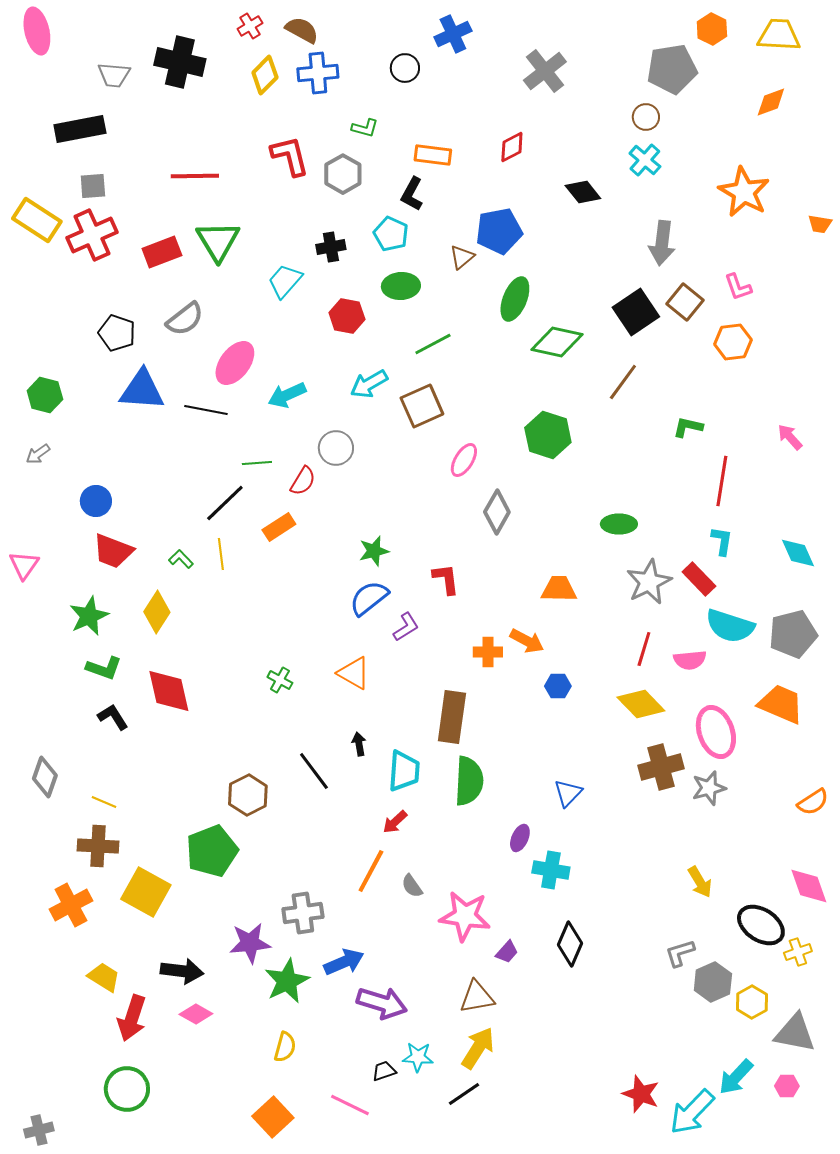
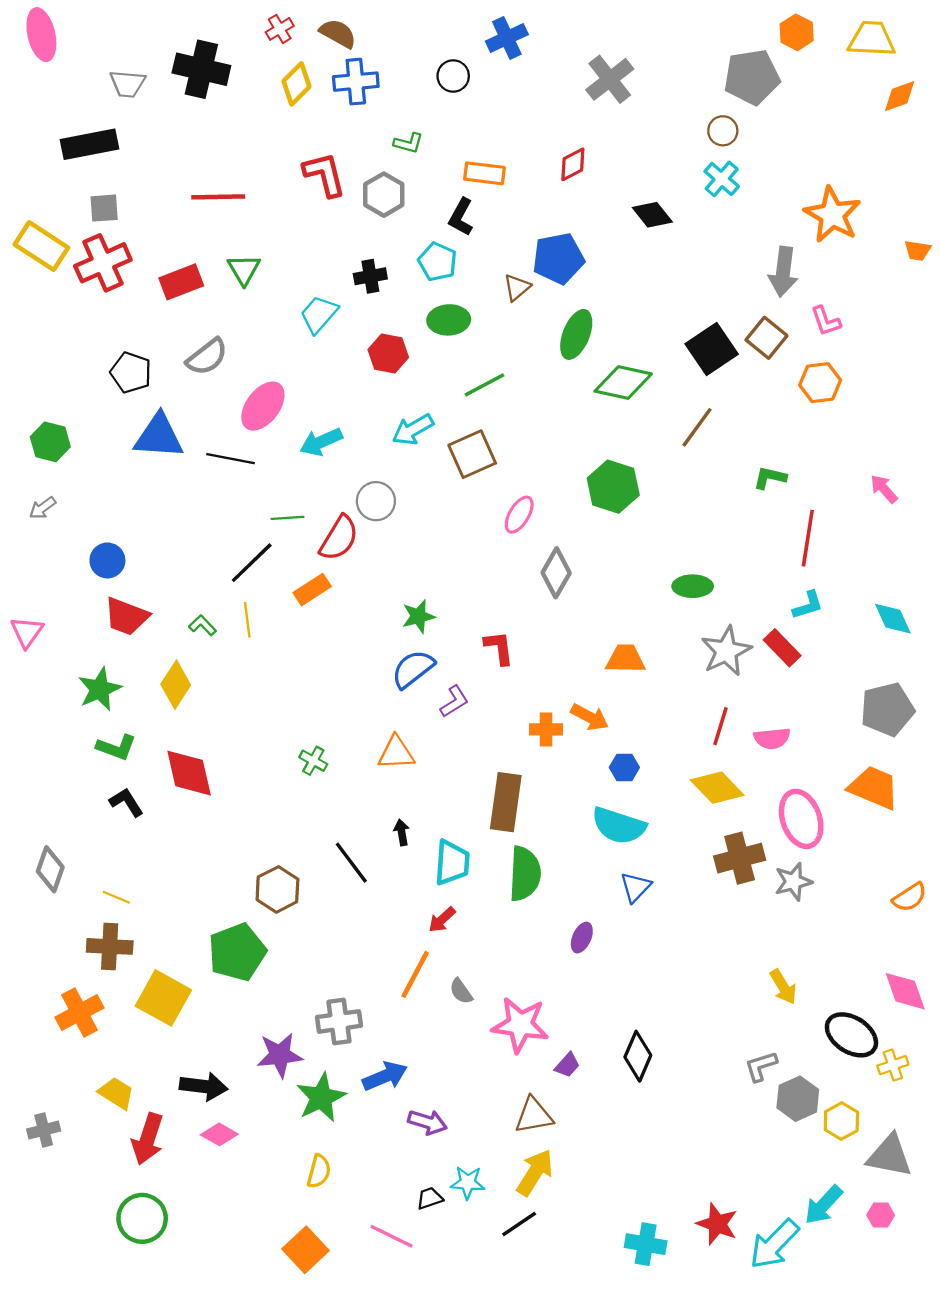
orange diamond: (771, 102) -> (900, 96), moved
green triangle: (218, 241) -> (244, 270), size x0.7
gray arrow: (662, 243) -> (783, 272), moved
red semicircle: (303, 481) -> (339, 538), size x1.4
cyan L-shape: (722, 541) -> (808, 605), turned 64
cyan semicircle: (730, 626) -> (619, 826), moved
orange triangle: (354, 673) -> (396, 753), turned -33
cyan cross: (551, 870) -> (646, 1244), moved
purple arrow: (382, 1003) -> (427, 1122), size x0.7
gray cross: (39, 1130) -> (44, 1130), moved

